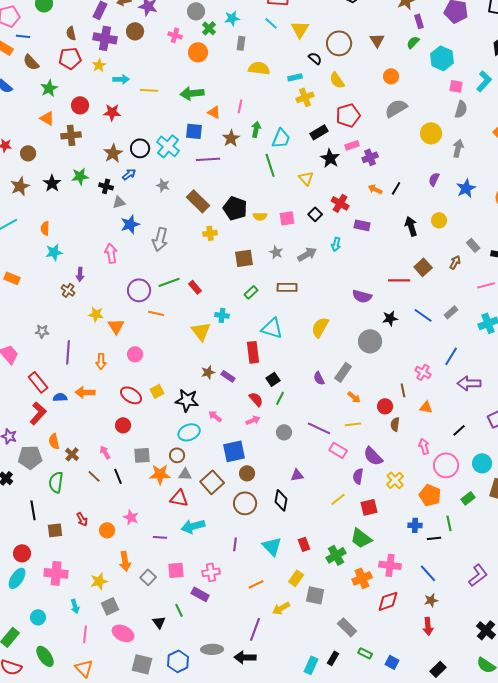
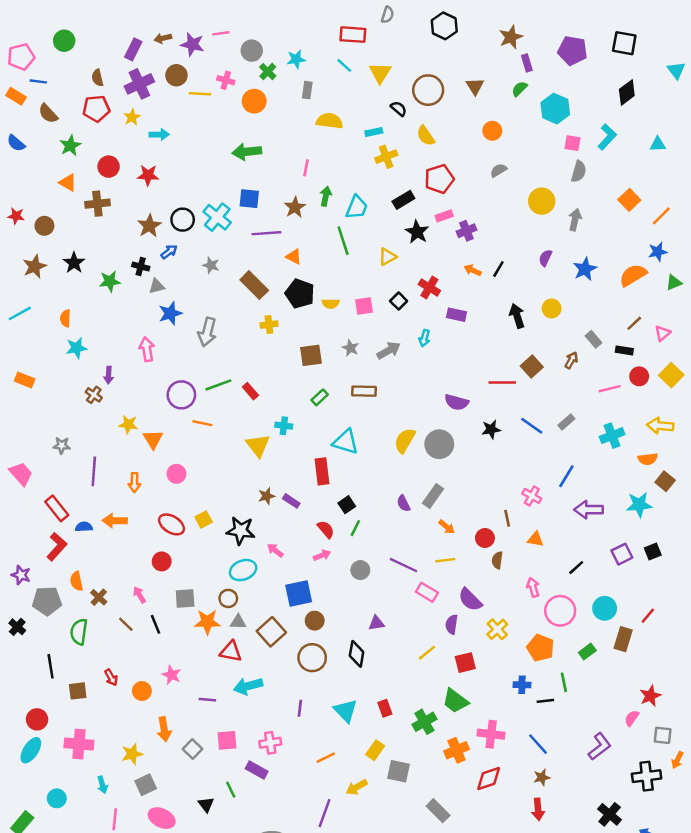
purple cross: (105, 38) -> (139, 84), turned -35
yellow line: (149, 90) -> (200, 94), moved
gray semicircle: (396, 108) -> (498, 170), size x0.6
orange triangle: (214, 112) -> (294, 257), moved
green star: (80, 176) -> (110, 281), moved
yellow triangle: (306, 178) -> (387, 257), turned 42
gray circle: (370, 341) -> (439, 444), moved

